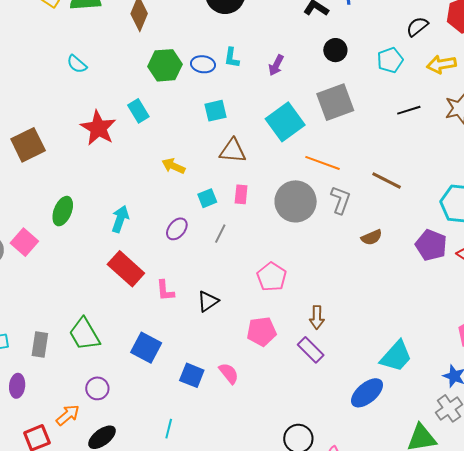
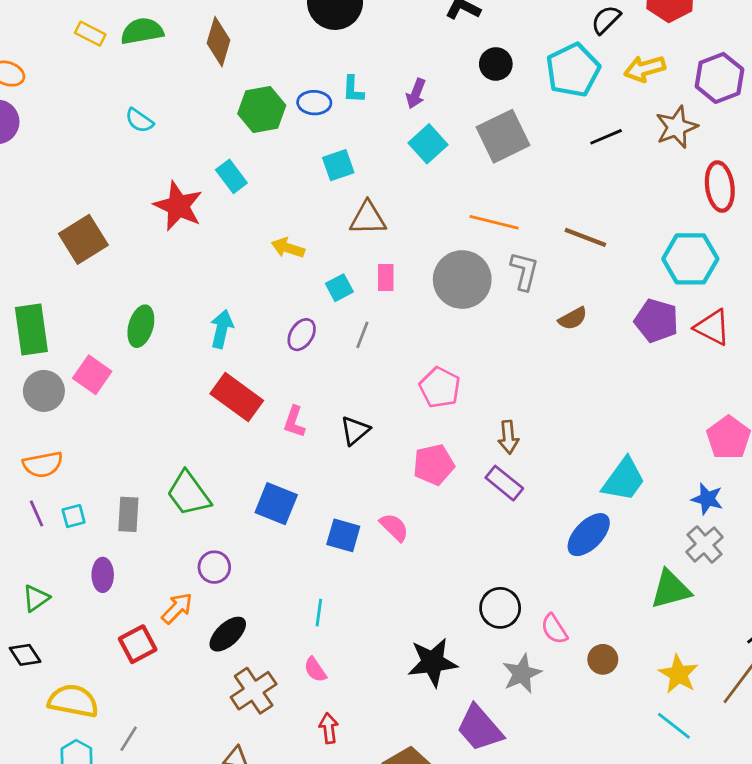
cyan pentagon: (390, 60) -> (573, 70), size x1.5
cyan square: (285, 122) -> (428, 144), moved, size x0.7
pink L-shape: (165, 291) -> (294, 422), turned 30

